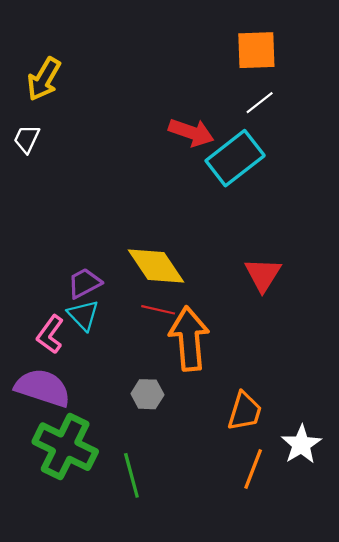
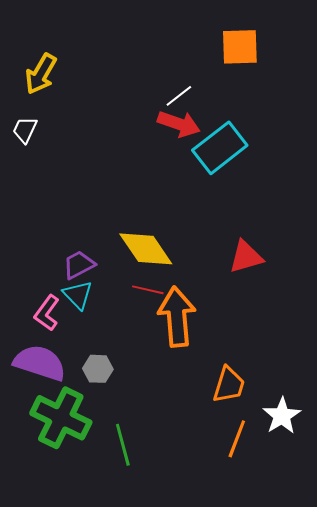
white line: (260, 103) -> (179, 96), moved
red triangle: (263, 275) -> (246, 257), turned 42
gray hexagon: (147, 394) -> (98, 369), moved

